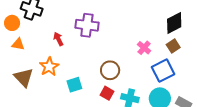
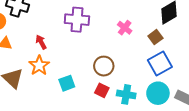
red arrow: (58, 39) -> (41, 42), moved
brown square: (173, 46) -> (155, 37), moved
pink cross: (144, 48) -> (125, 28), moved

